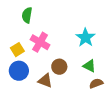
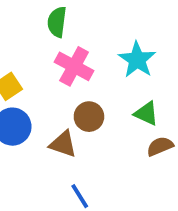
green semicircle: (27, 15) -> (57, 22), moved
pink cross: (40, 42) -> (74, 66), moved

